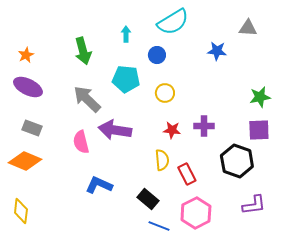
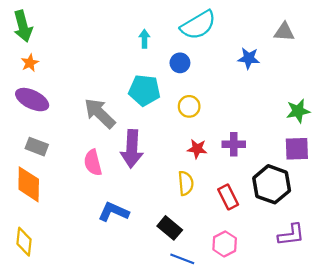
green arrow: (83, 51) -> (23, 26), moved
purple arrow: (115, 130) -> (132, 149), turned -96
orange diamond: (25, 161) -> (29, 184), turned 68
red rectangle: (187, 174) -> (228, 197), moved
pink hexagon: (196, 213) -> (225, 244), size x0.7

